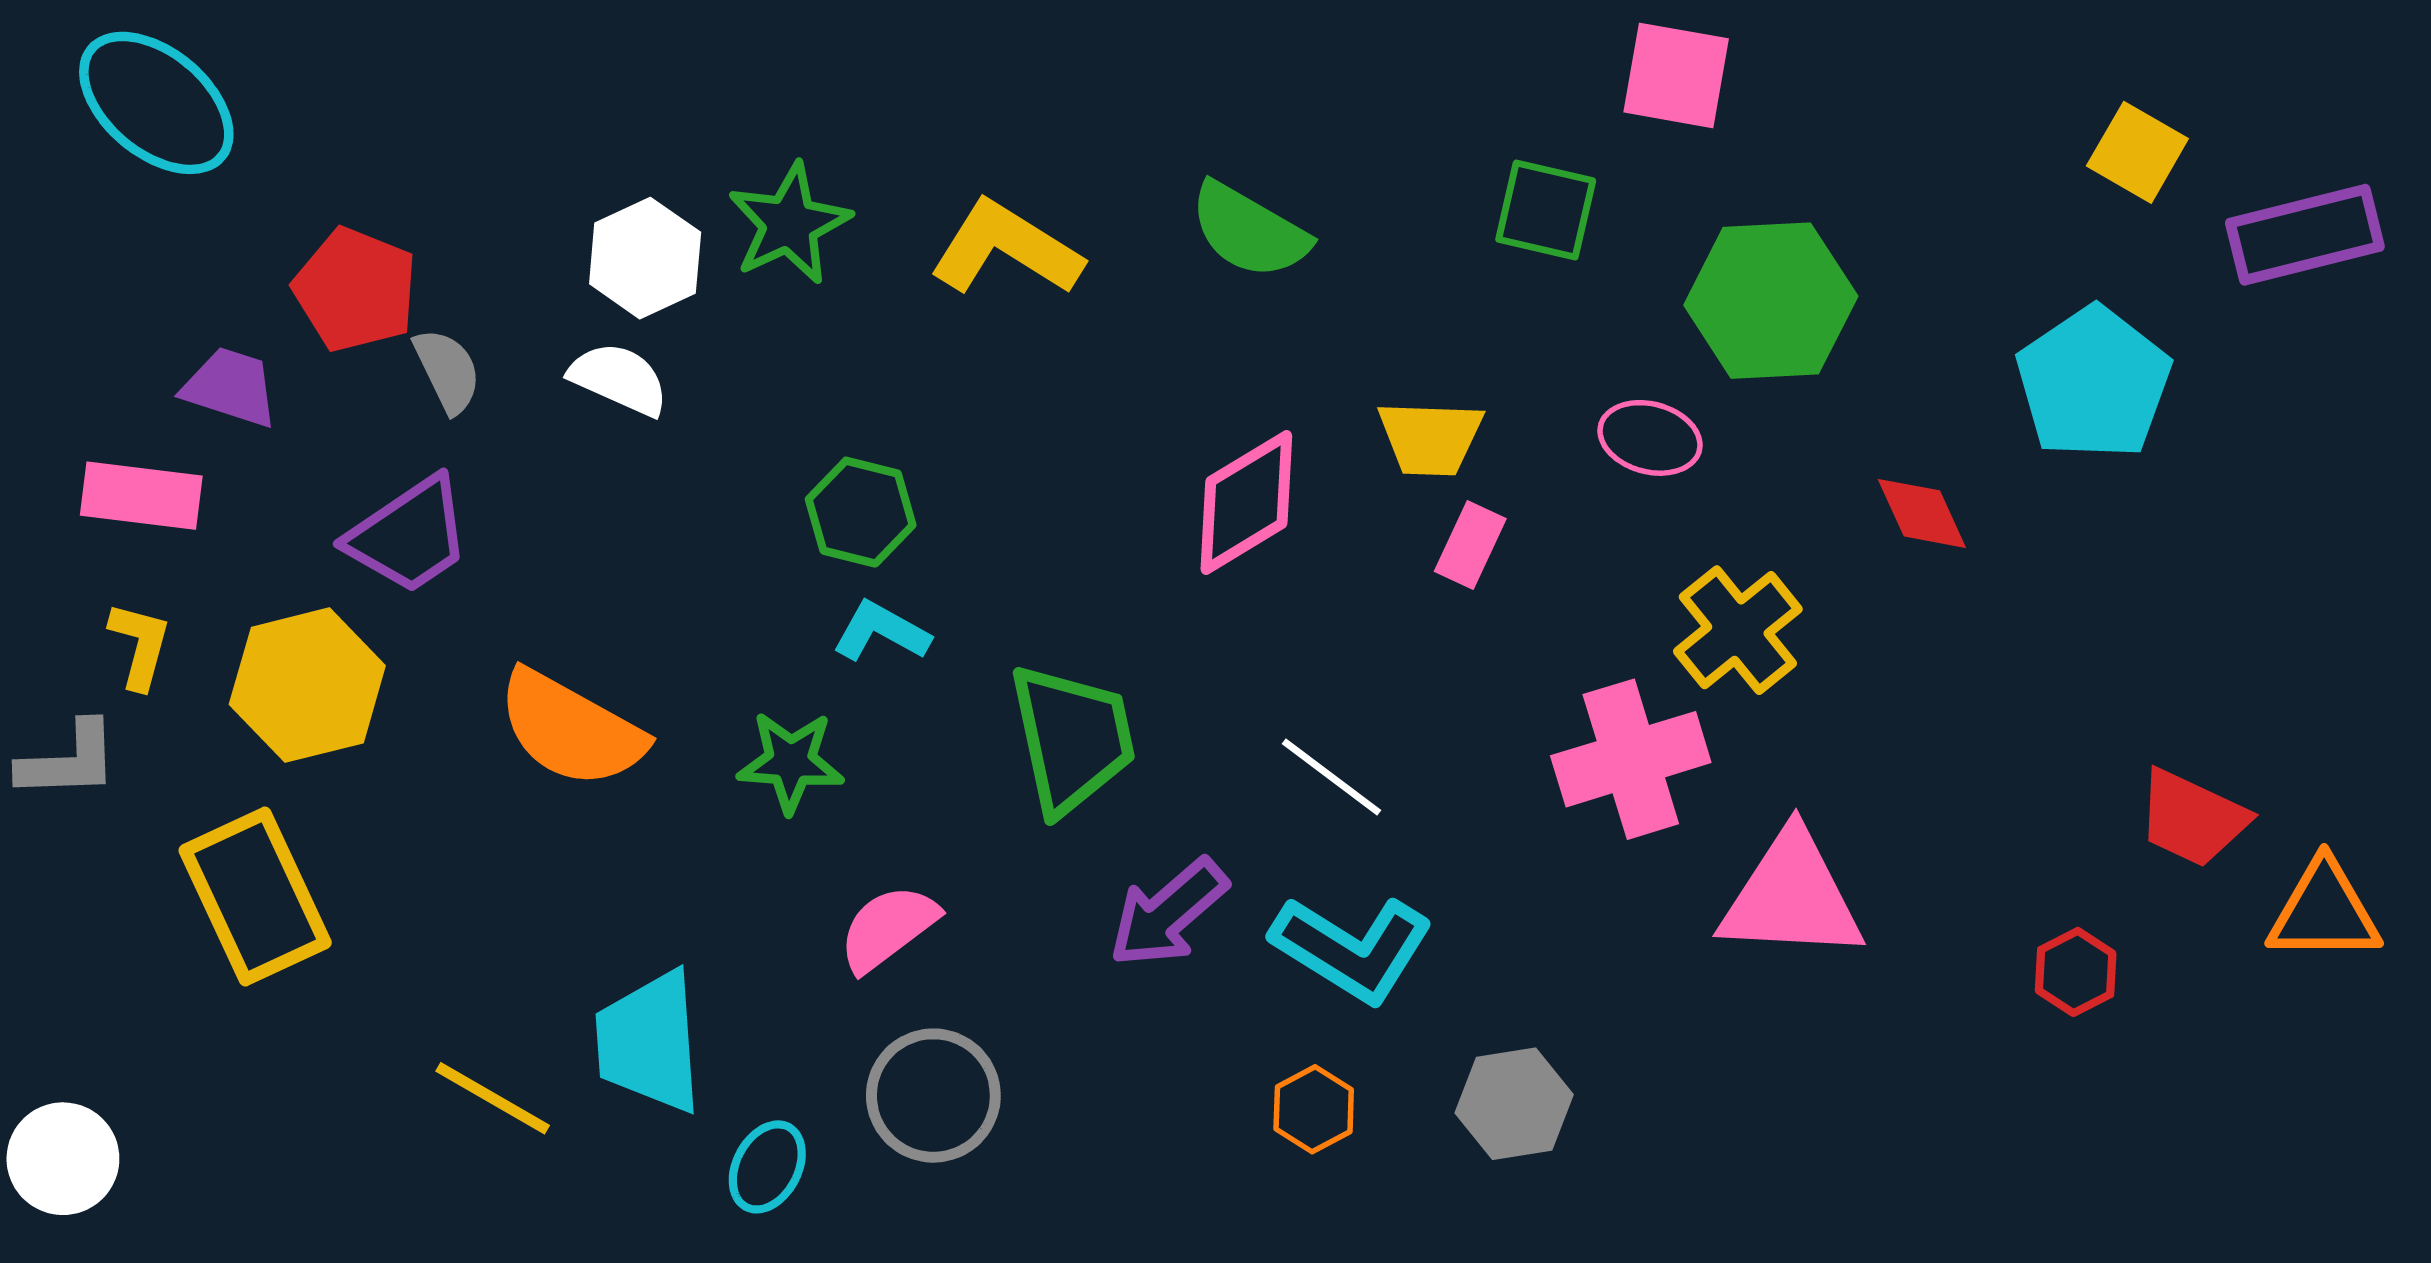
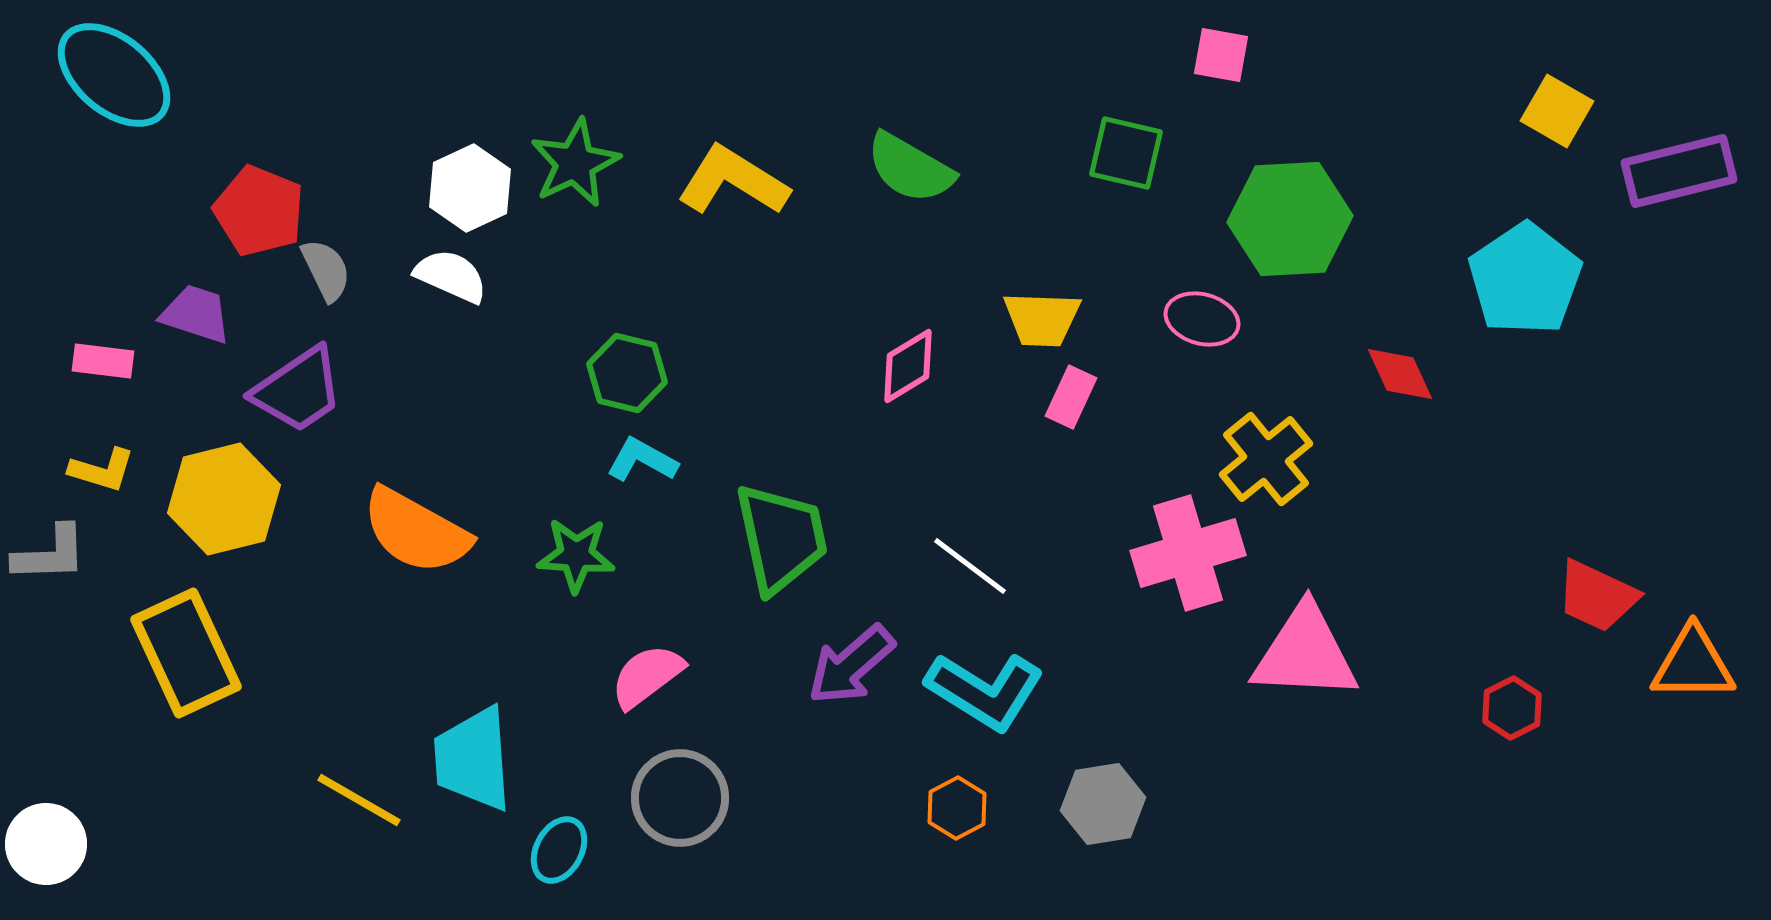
pink square: (1676, 75) -> (1221, 55), size x0.7
purple trapezoid: (230, 387) -> (196, 314), moved
pink rectangle: (141, 496) -> (103, 361), size x0.7
pink diamond: (1246, 502) -> (908, 366), size x0.7
yellow L-shape: (140, 645) -> (102, 470), turned 92

